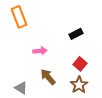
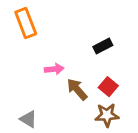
brown arrow: (48, 77) -> (77, 89), moved
brown star: (79, 85) -> (107, 115), turned 30

